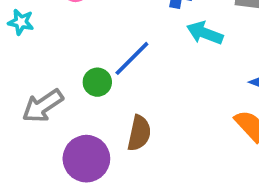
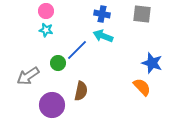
cyan star: (21, 22) -> (46, 30), moved
cyan arrow: (205, 33) -> (103, 36), moved

